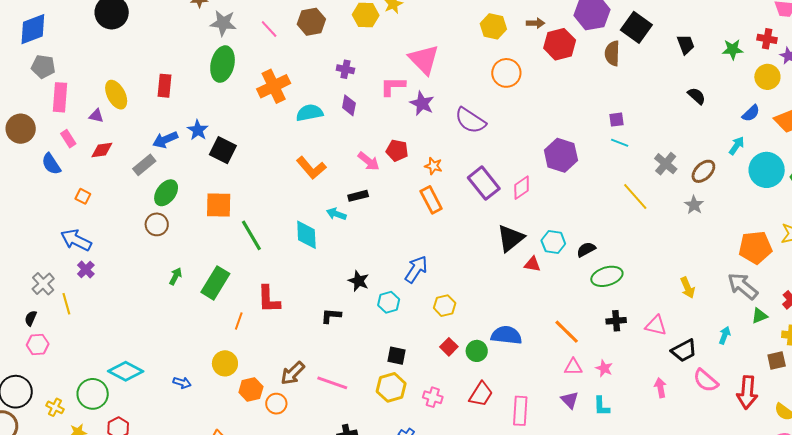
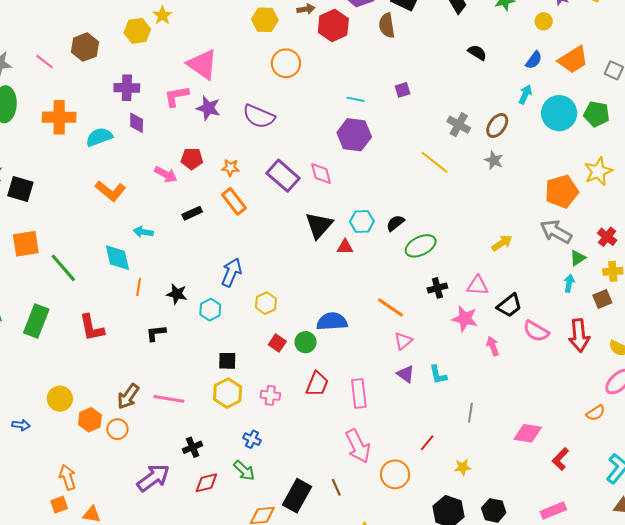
purple cross: (345, 69) -> (127, 88), size x1.4
yellow circle: (767, 77) -> (544, 21), size x0.7
orange cross: (274, 86) -> (59, 117), turned 36
cyan line: (620, 143) -> (355, 99), moved
pink diamond: (522, 188) -> (321, 174), turned -60
black rectangle: (358, 196) -> (192, 213), moved
yellow arrow: (688, 288) -> (502, 243), turned -90
orange line: (239, 321) -> (139, 287), moved
cyan arrow: (725, 335) -> (569, 283), moved
pink triangle: (573, 367) -> (403, 341), turned -30
pink star: (604, 368) -> (465, 319), moved, size x1.5

